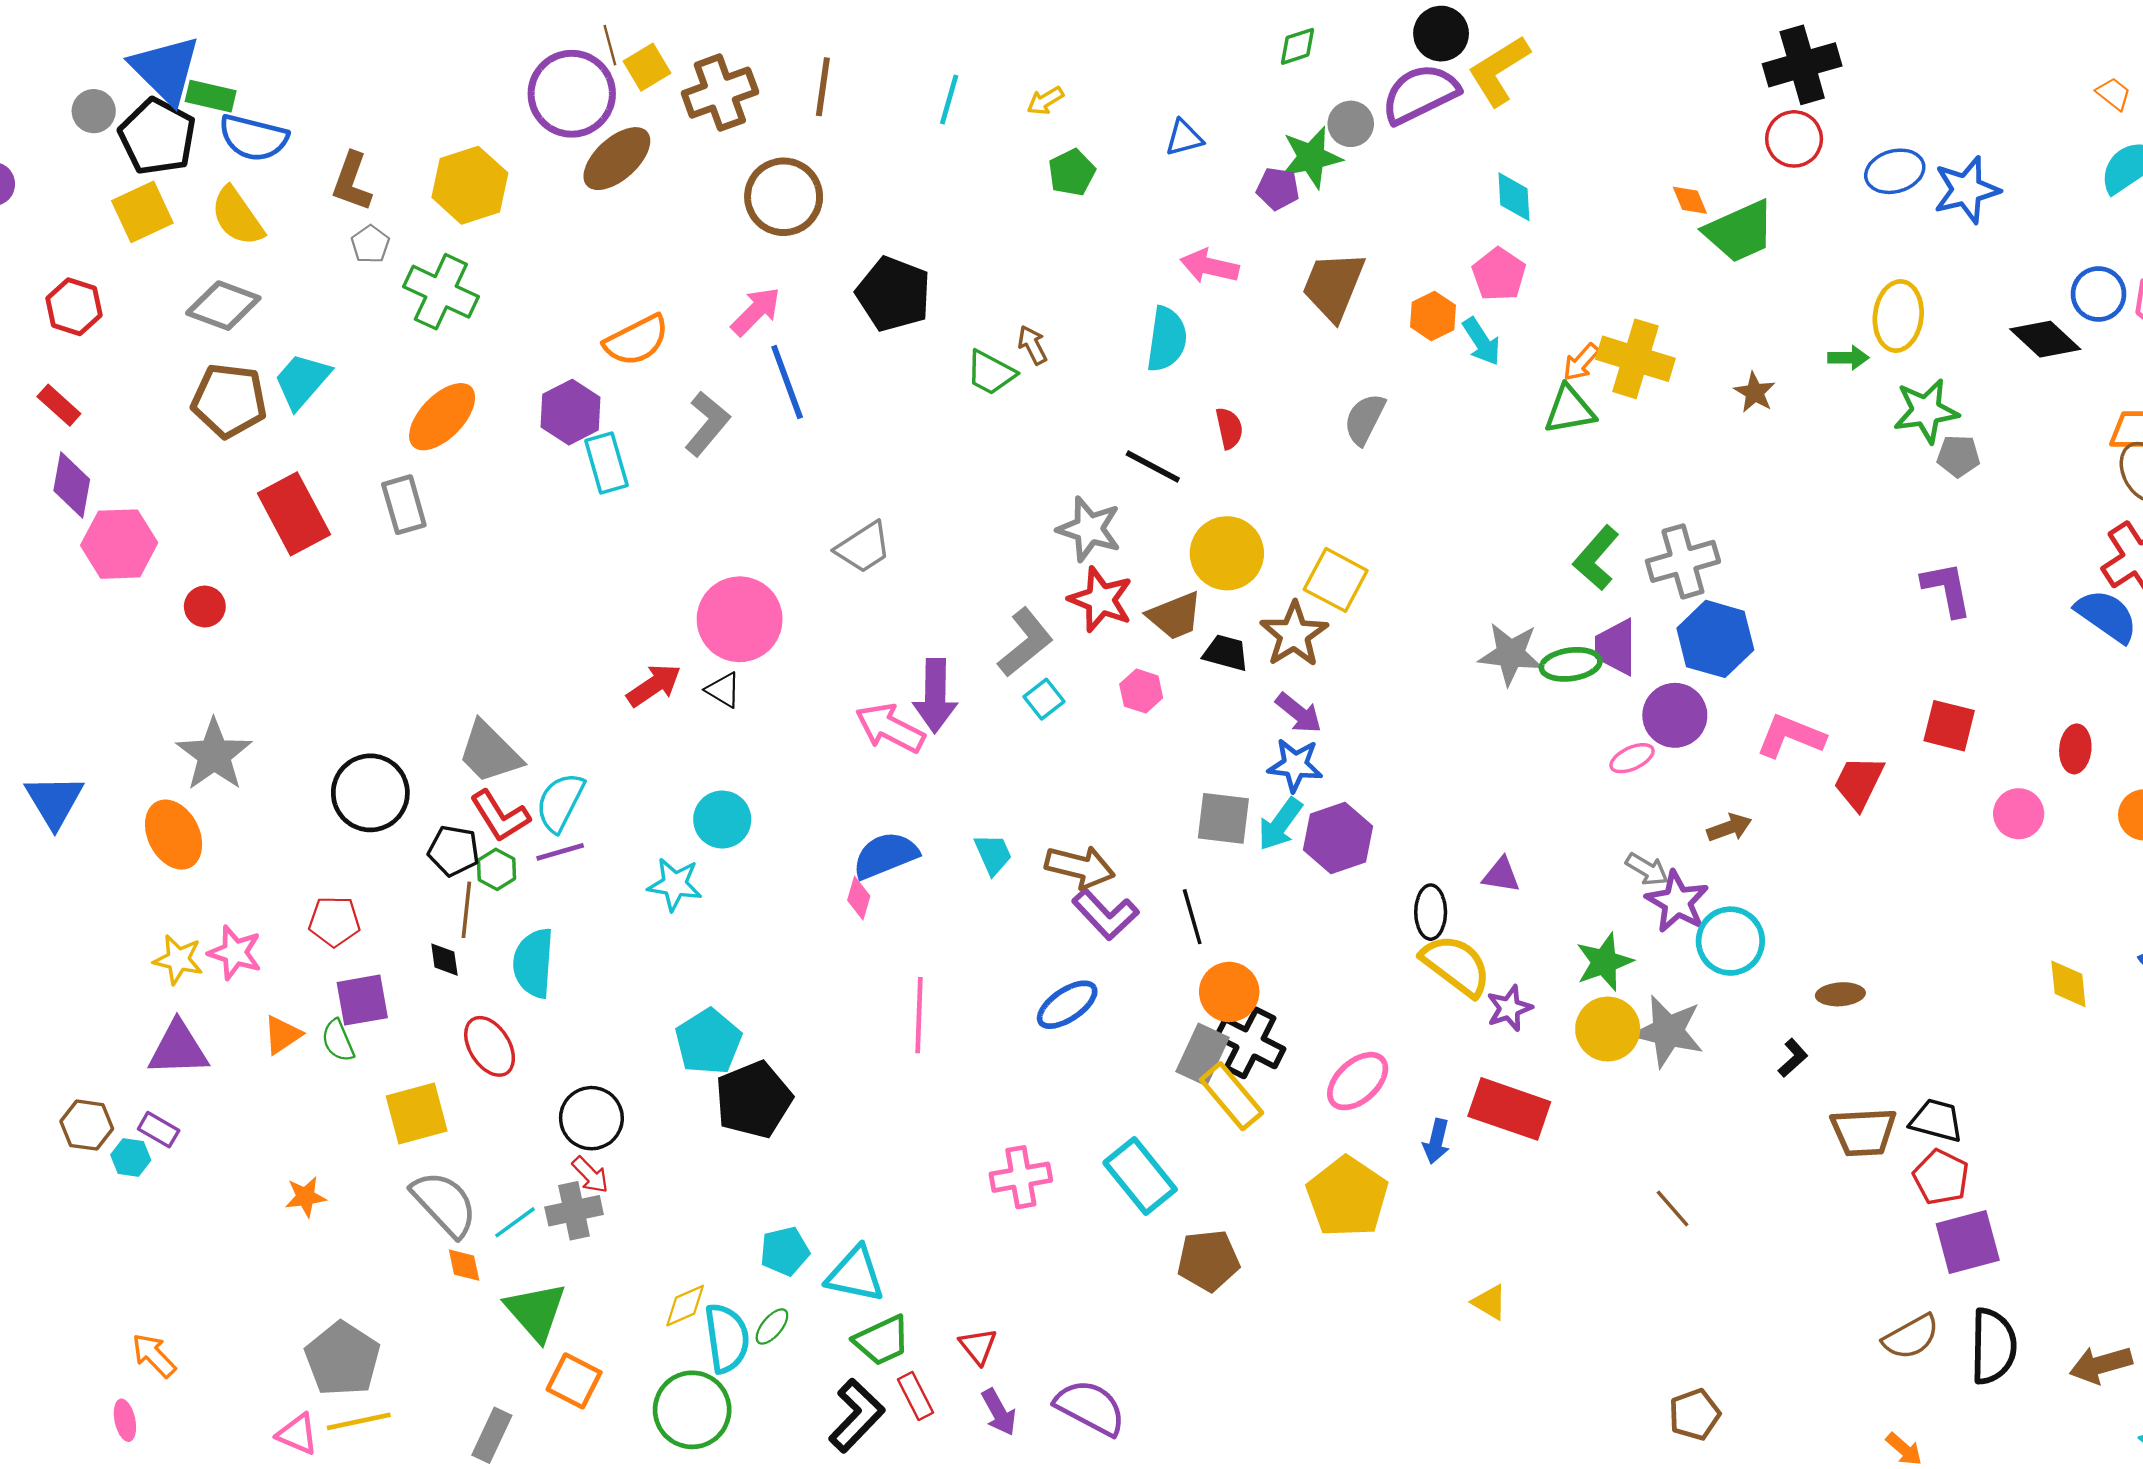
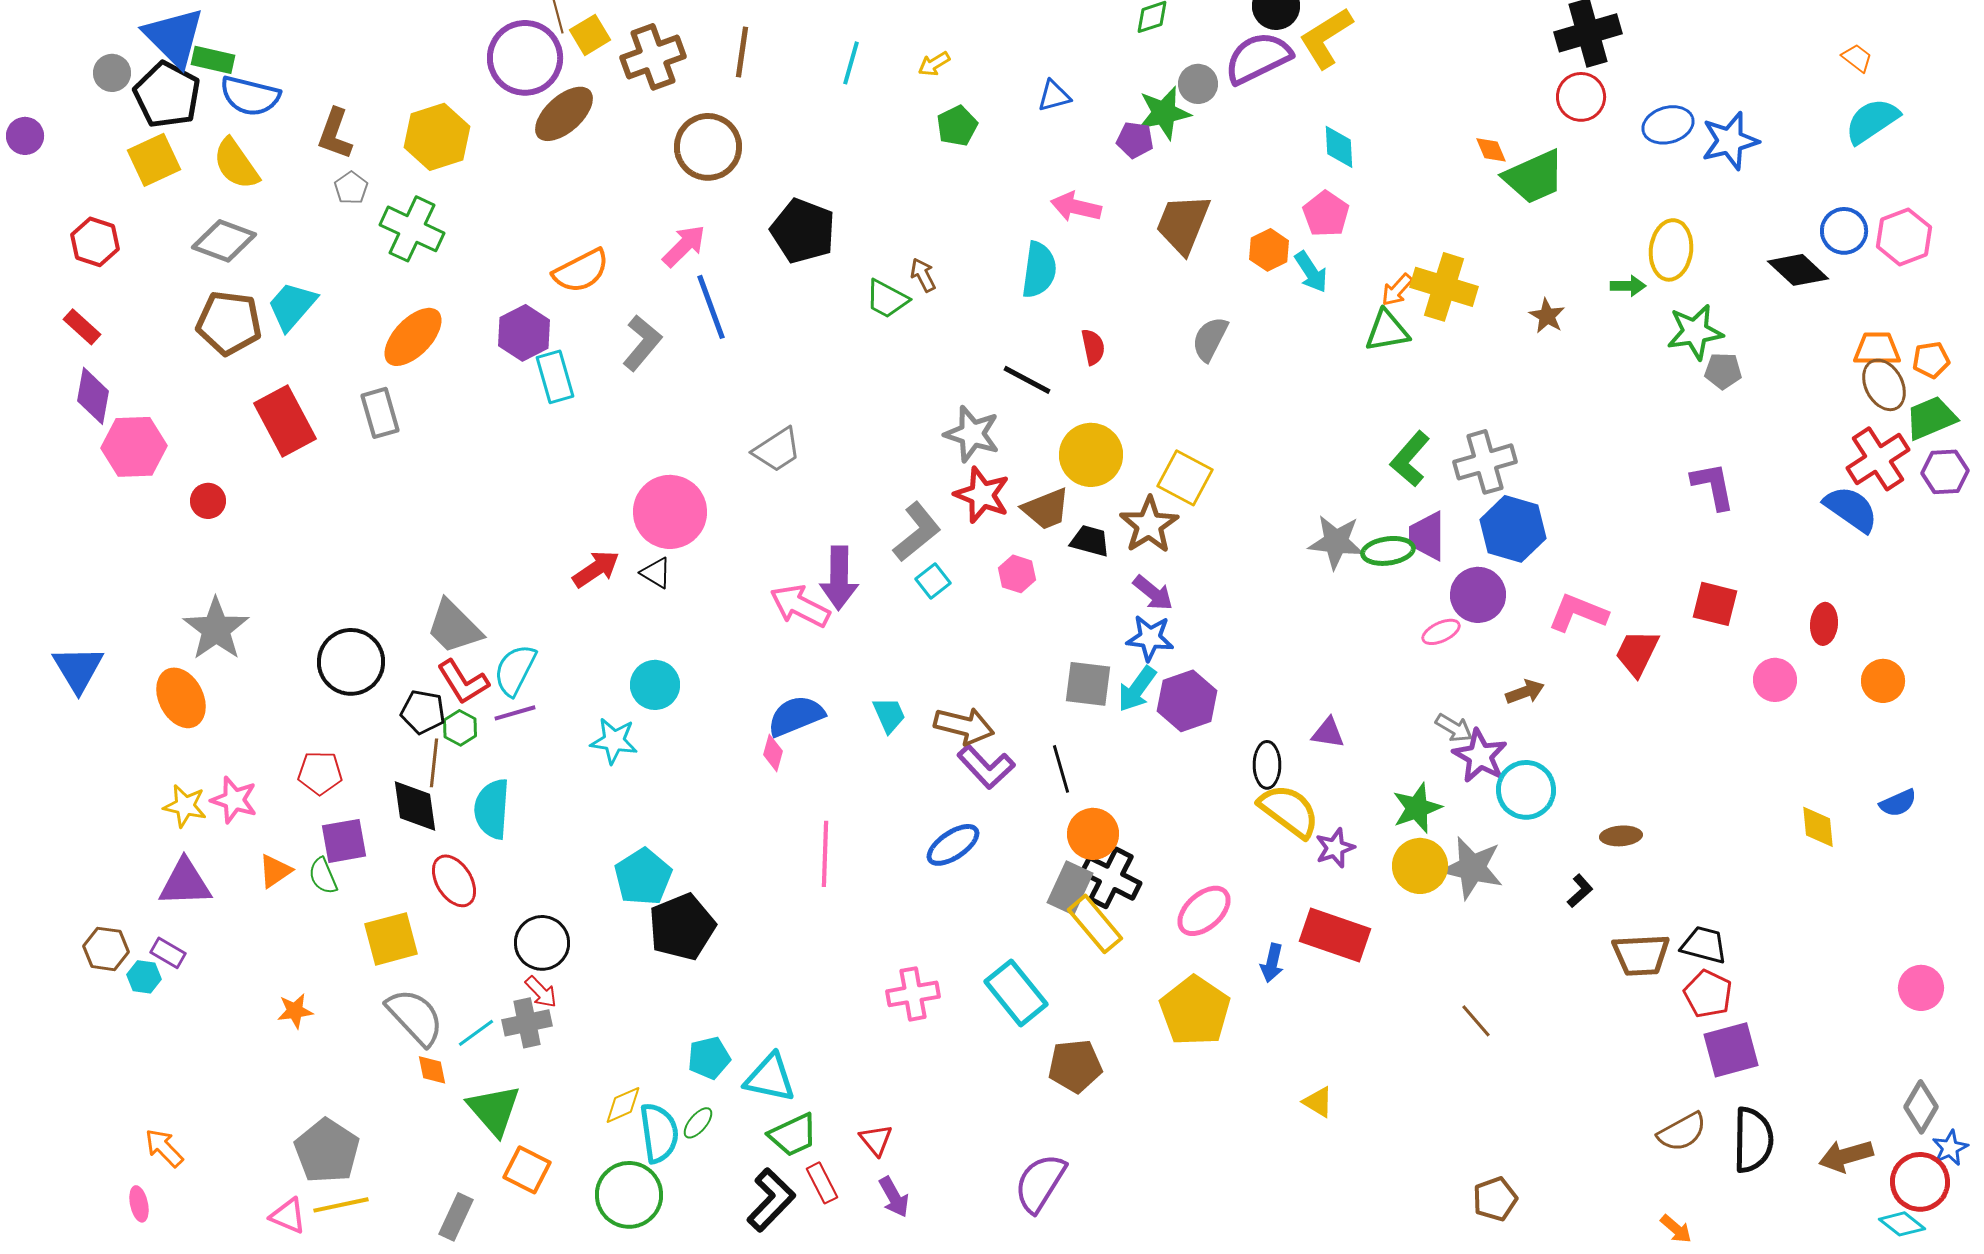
black diamond: (444, 960) -> (415, 806), size x1.8
purple semicircle: (1090, 1408) -> (1040, 1183), moved, turned -86

